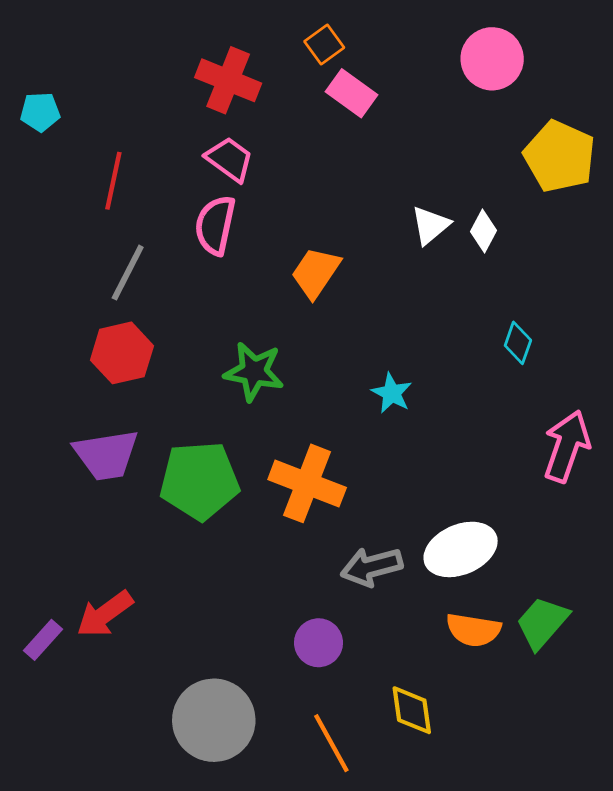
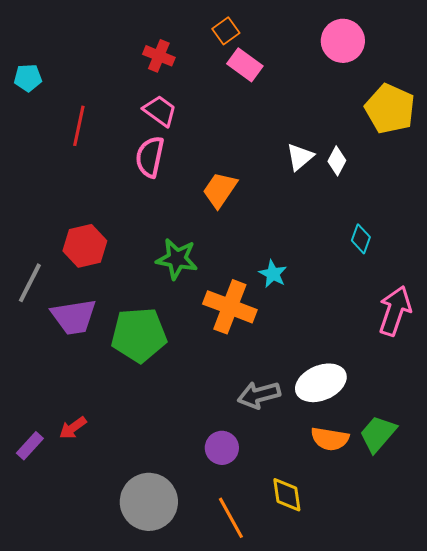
red cross: (228, 80) -> (159, 56), size x0.7
gray line: (128, 273) -> (30, 283), moved
orange cross: (307, 483) -> (230, 307), moved
red arrow: (105, 614) -> (73, 428), size x0.7

